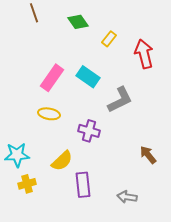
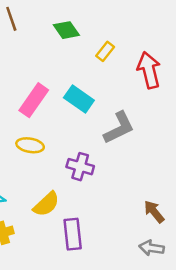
brown arrow: (148, 155) -> (154, 212), moved
gray arrow: (127, 197) -> (152, 248), moved

